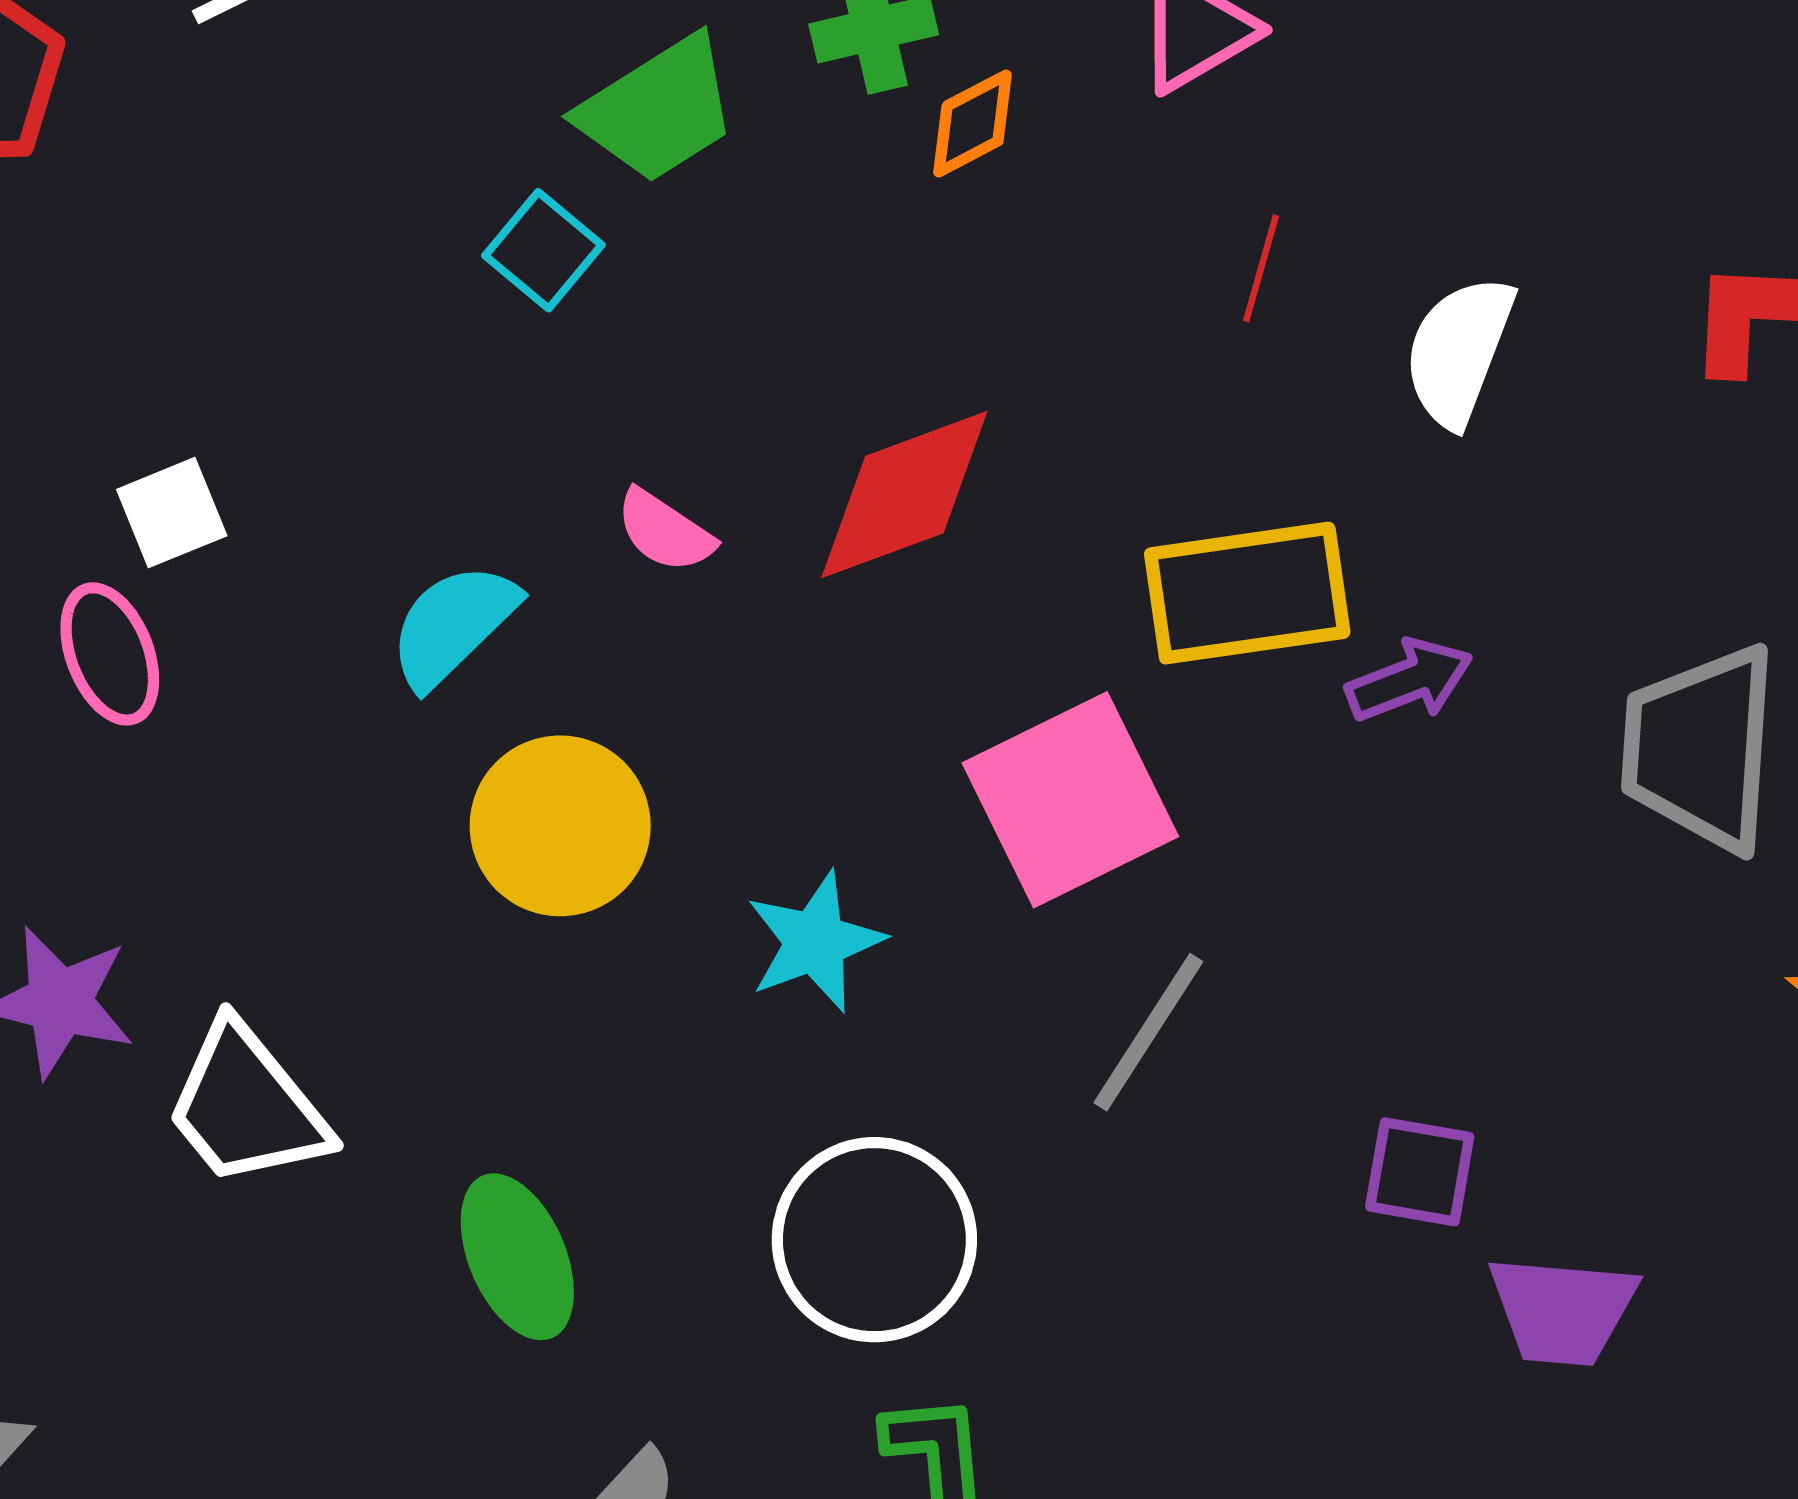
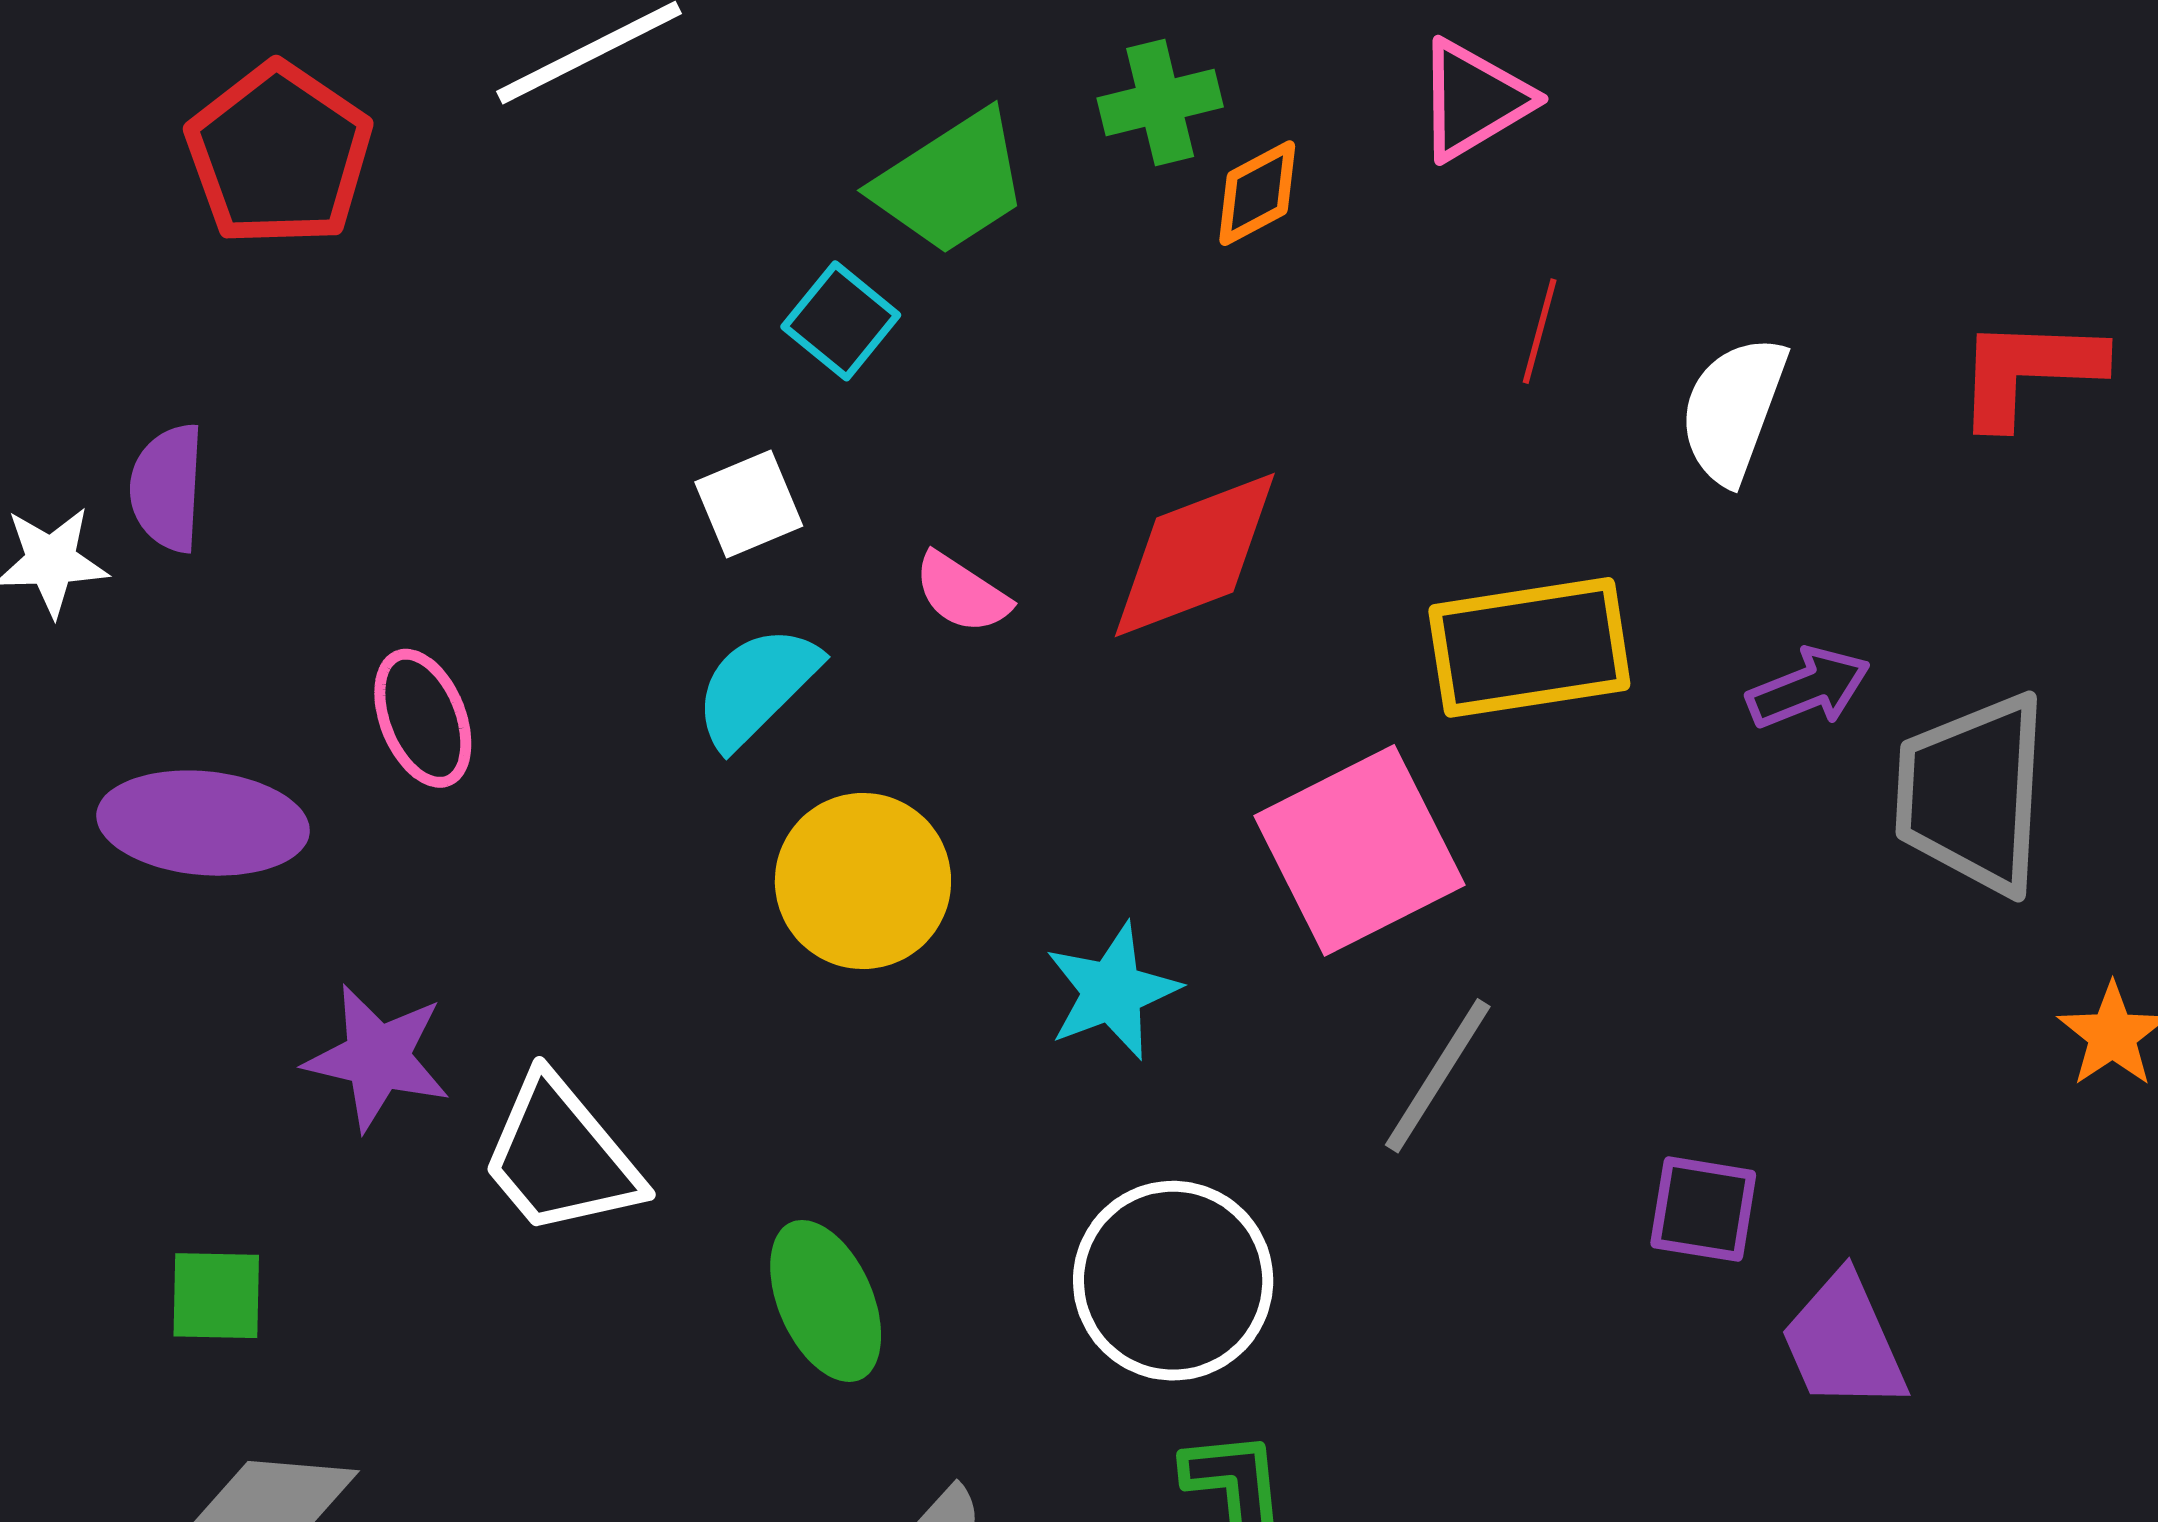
white square: (172, 513) -> (749, 504), moved
purple arrow: (1409, 680) -> (1809, 688), moved
purple trapezoid: (1562, 1310) -> (1844, 1342), turned 62

